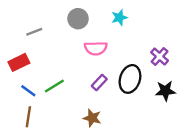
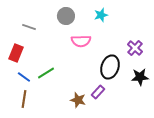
gray line: (34, 32) -> (29, 27), turned 40
red rectangle: (19, 62) -> (16, 53), turned -42
purple rectangle: (99, 82) -> (98, 92), moved

